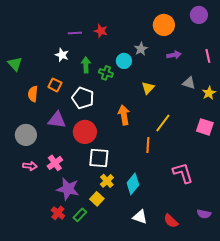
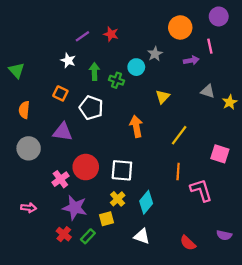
purple line: (75, 33) -> (82, 36), turned -32
pink line: (208, 56) -> (210, 46), moved
orange semicircle: (33, 94) -> (24, 110), moved
pink square: (205, 127) -> (220, 154), moved
red circle: (85, 132) -> (86, 167), moved
orange line: (148, 145) -> (178, 171), moved
white square: (99, 158) -> (122, 170), moved
pink arrow: (30, 166) -> (29, 208), moved
yellow square: (97, 199) -> (107, 219), turned 32
white triangle: (140, 217) -> (142, 236), moved

